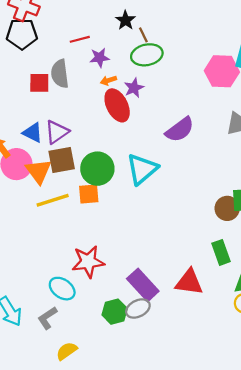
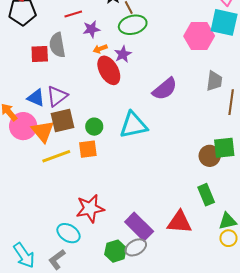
green circle: (97, 169) -> (94, 127), size x0.6
cyan triangle: (142, 169) -> (133, 125), turned 32

